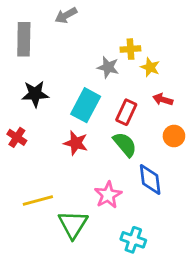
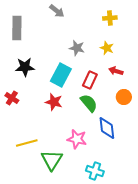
gray arrow: (66, 15) -> (57, 11), moved, turned -112
yellow cross: (130, 49) -> (110, 18), moved
pink star: (108, 195) -> (77, 139), turned -30

